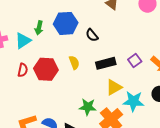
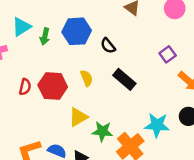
cyan triangle: (23, 41) -> (21, 27), moved
purple square: (135, 60) -> (168, 54), moved
black rectangle: (106, 63) -> (124, 79), turned 54
yellow triangle: (114, 87) -> (78, 117), moved

